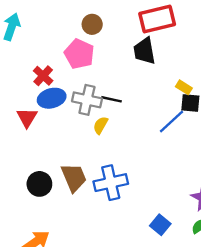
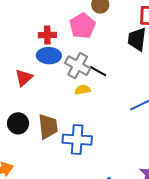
red cross: (43, 76) -> (47, 35), turned 30
red triangle: (27, 117) -> (24, 78), moved
yellow semicircle: (100, 125) -> (83, 90), turned 35

